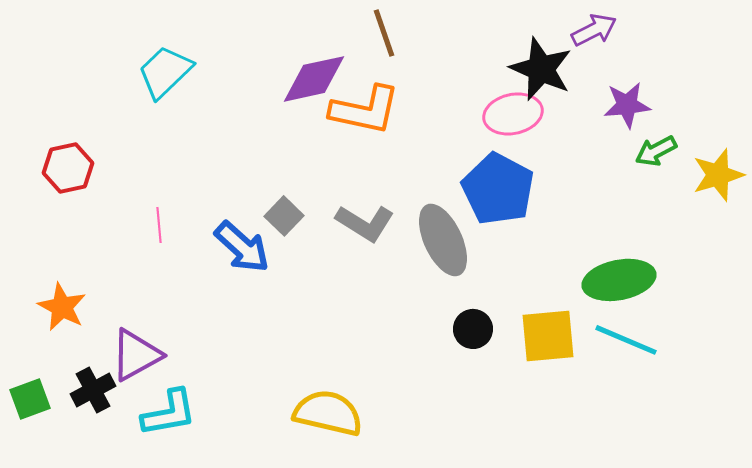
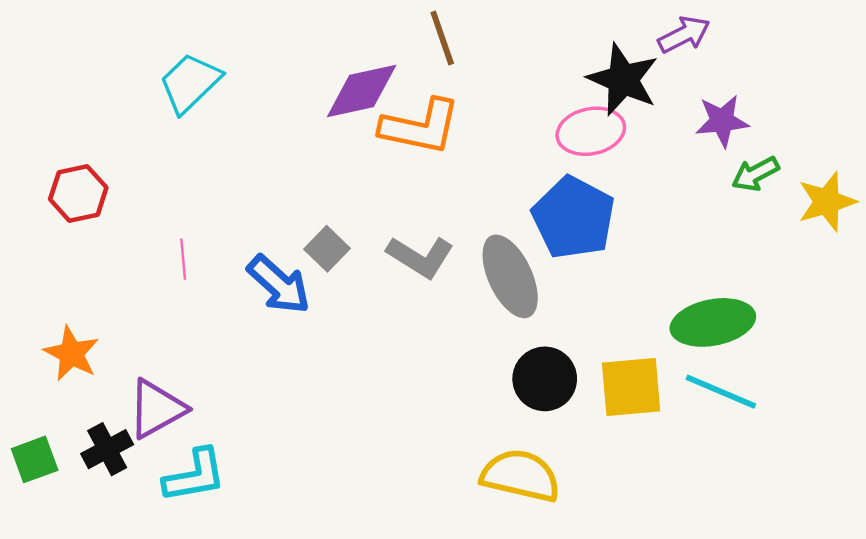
black circle: (473, 329) -> (545, 379), size x1.4
yellow semicircle: (328, 413) -> (521, 476), moved

